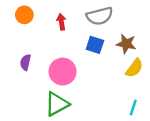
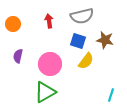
orange circle: (24, 15) -> (13, 24), moved
yellow semicircle: (134, 68) -> (86, 61), moved

